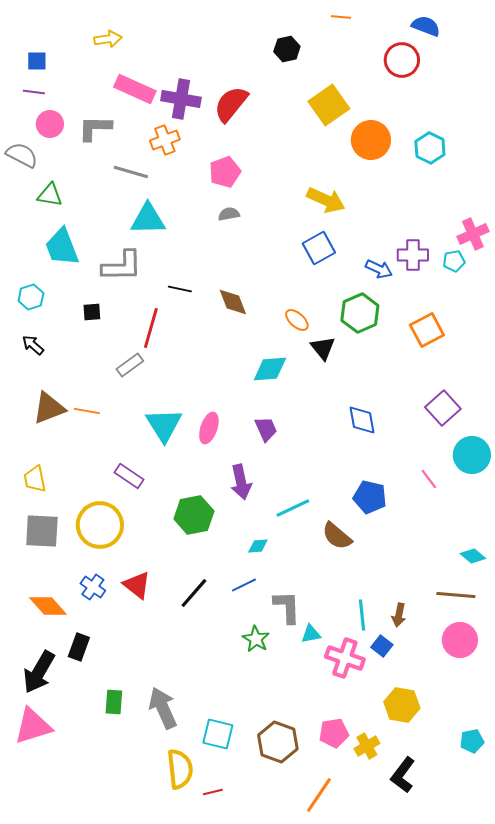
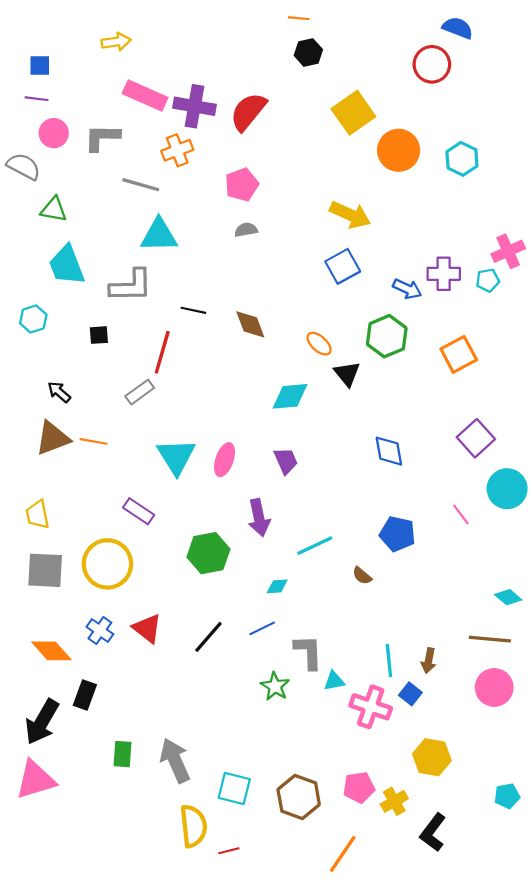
orange line: (341, 17) -> (299, 18), moved
black arrow: (33, 345) -> (59, 392), moved
brown semicircle: (337, 536) -> (362, 576), size x0.6

